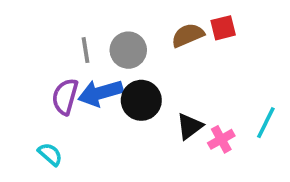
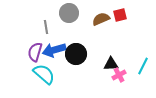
gray circle: (128, 50) -> (69, 13), moved
black triangle: (190, 126) -> (111, 64), moved, turned 35
cyan semicircle: (50, 154) -> (44, 74), moved, size x1.6

